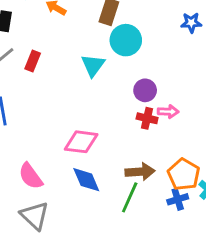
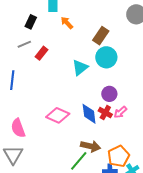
pink arrow: (168, 112) -> (120, 112), turned 120
blue diamond: (86, 180) -> (89, 114), moved

